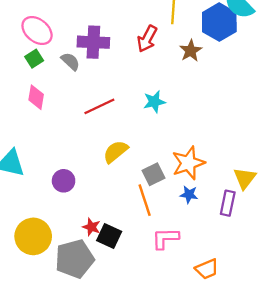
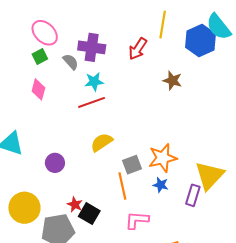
brown star: (191, 51) -> (172, 80), moved, turned -30
cyan star: (154, 102) -> (94, 82), moved
yellow triangle: (245, 178) -> (209, 175), size x1.5

